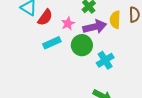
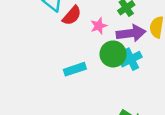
cyan rectangle: (52, 43) -> (75, 69), moved
cyan cross: (105, 60) -> (131, 59), moved

